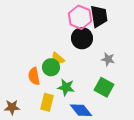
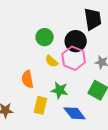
pink hexagon: (80, 17) -> (74, 58), moved
green circle: (51, 67) -> (45, 37), moved

